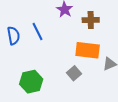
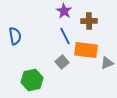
blue line: (37, 31) -> (65, 36), moved
gray square: (74, 73) -> (62, 62), moved

